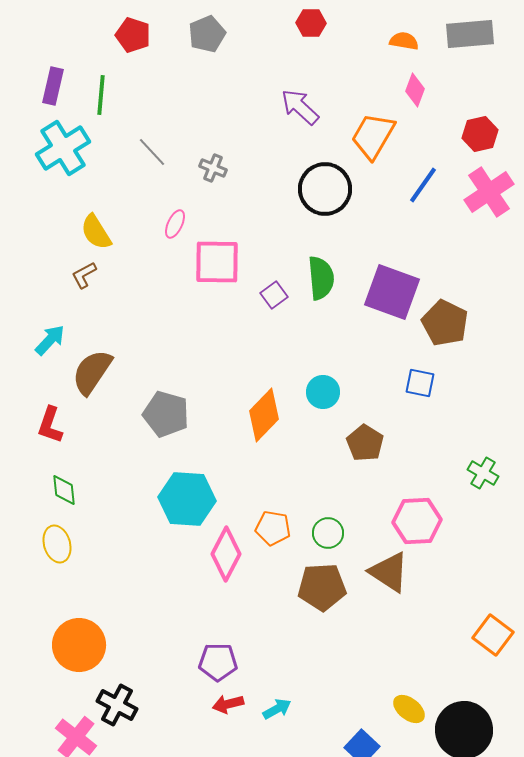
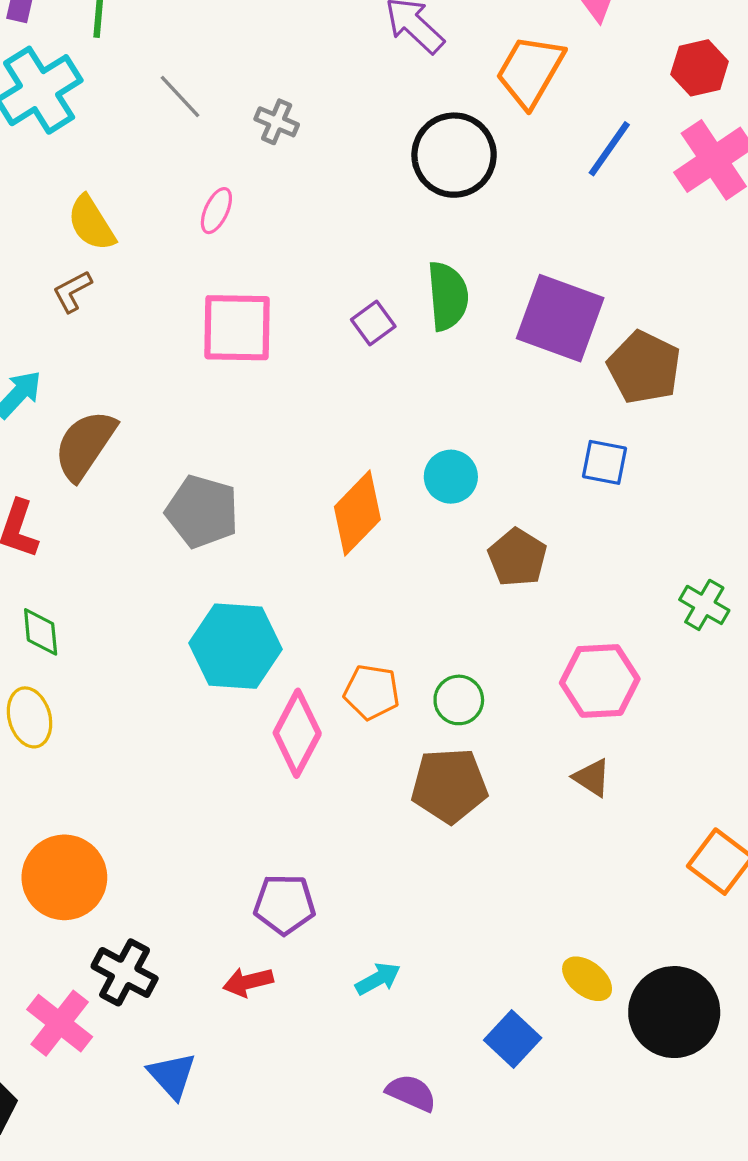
pink square: (217, 262) -> (237, 328), moved
brown triangle: (389, 572) -> (592, 778), moved, size x0.6
red arrow: (228, 704) -> (248, 982), moved

